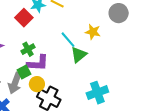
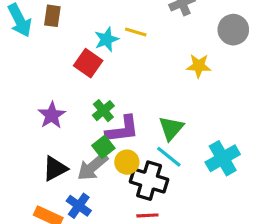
cyan line: (68, 40) -> (169, 157), moved
green triangle: (79, 55) -> (171, 128), moved
gray arrow: (15, 83) -> (93, 167), turned 40

